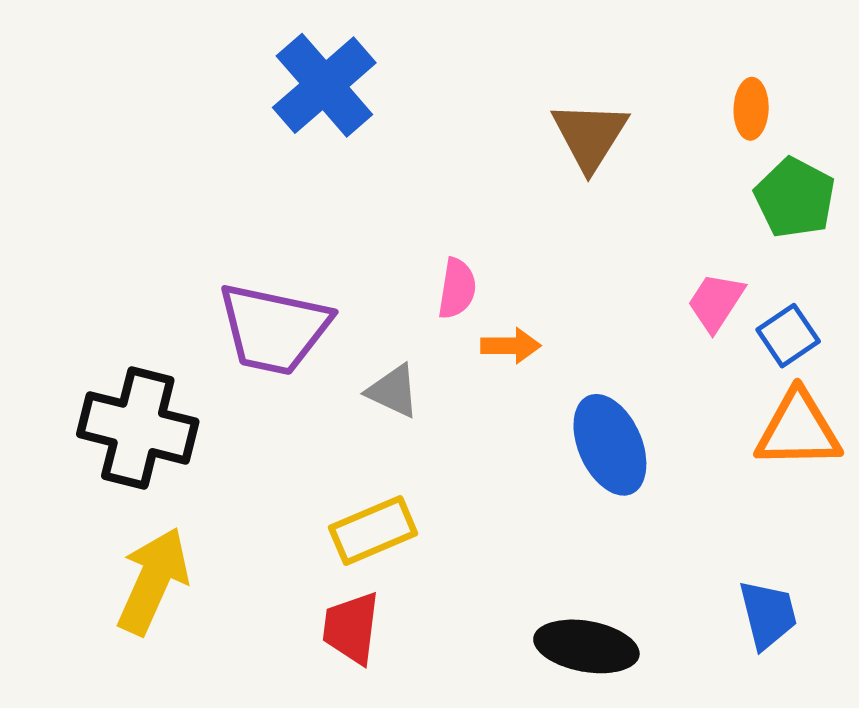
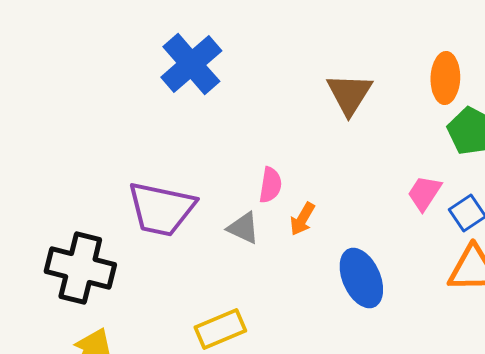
orange ellipse: (751, 109) -> (445, 78), size x1.4
orange arrow: (511, 346) -> (302, 219), turned 120
gray triangle: (393, 391) -> (243, 228), moved

